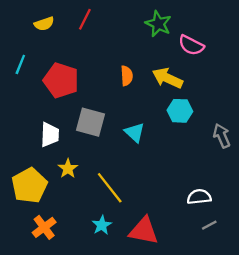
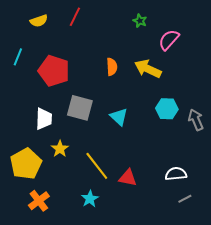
green star: (158, 24) -> (140, 21), size x0.6
pink semicircle: (191, 45) -> (169, 40), turned 105
cyan hexagon: (180, 111) -> (167, 109), moved
red triangle: (144, 231) -> (128, 178), moved, size x0.7

